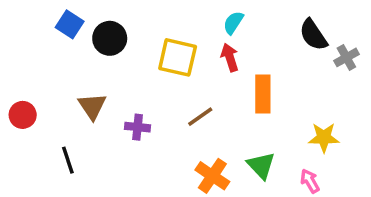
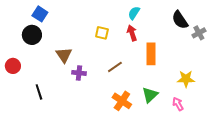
black circle: (110, 38) -> (32, 35), moved
yellow square: (178, 57) -> (102, 33), size x0.6
brown triangle: (92, 106) -> (64, 55), moved
green triangle: (261, 165) -> (150, 95), turned 30

